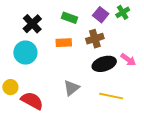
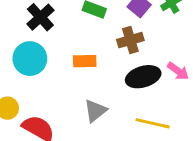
orange rectangle: (64, 43) -> (85, 61), moved

